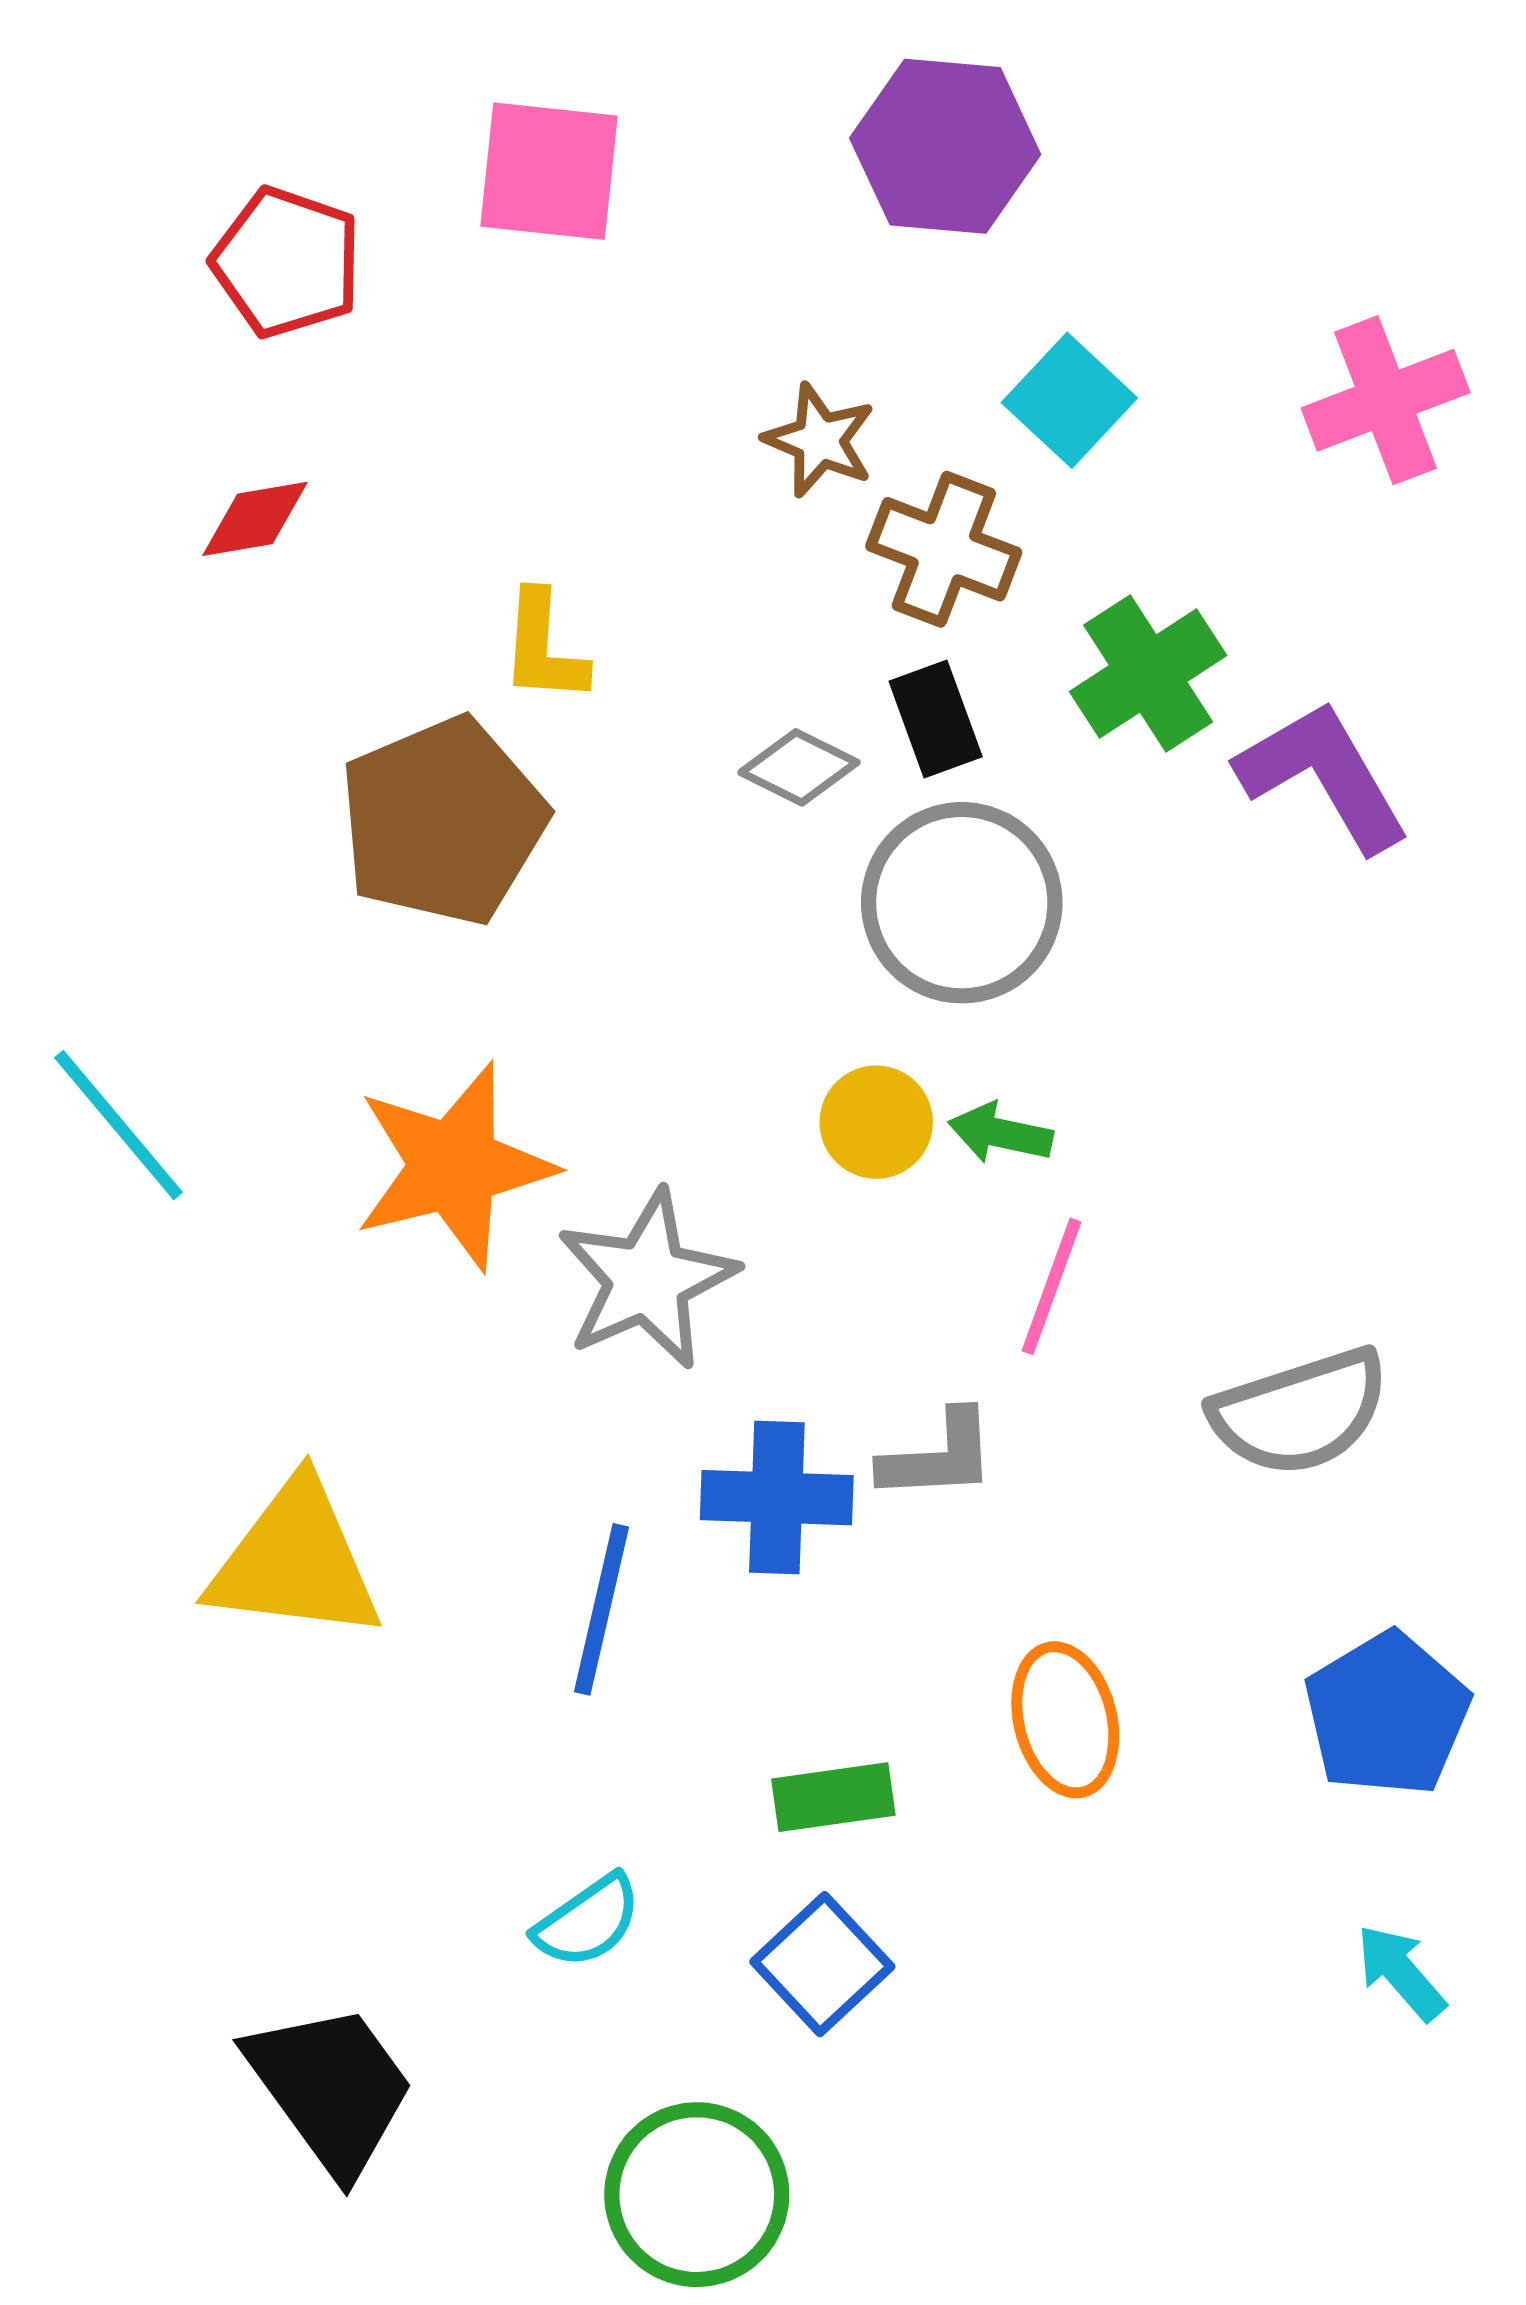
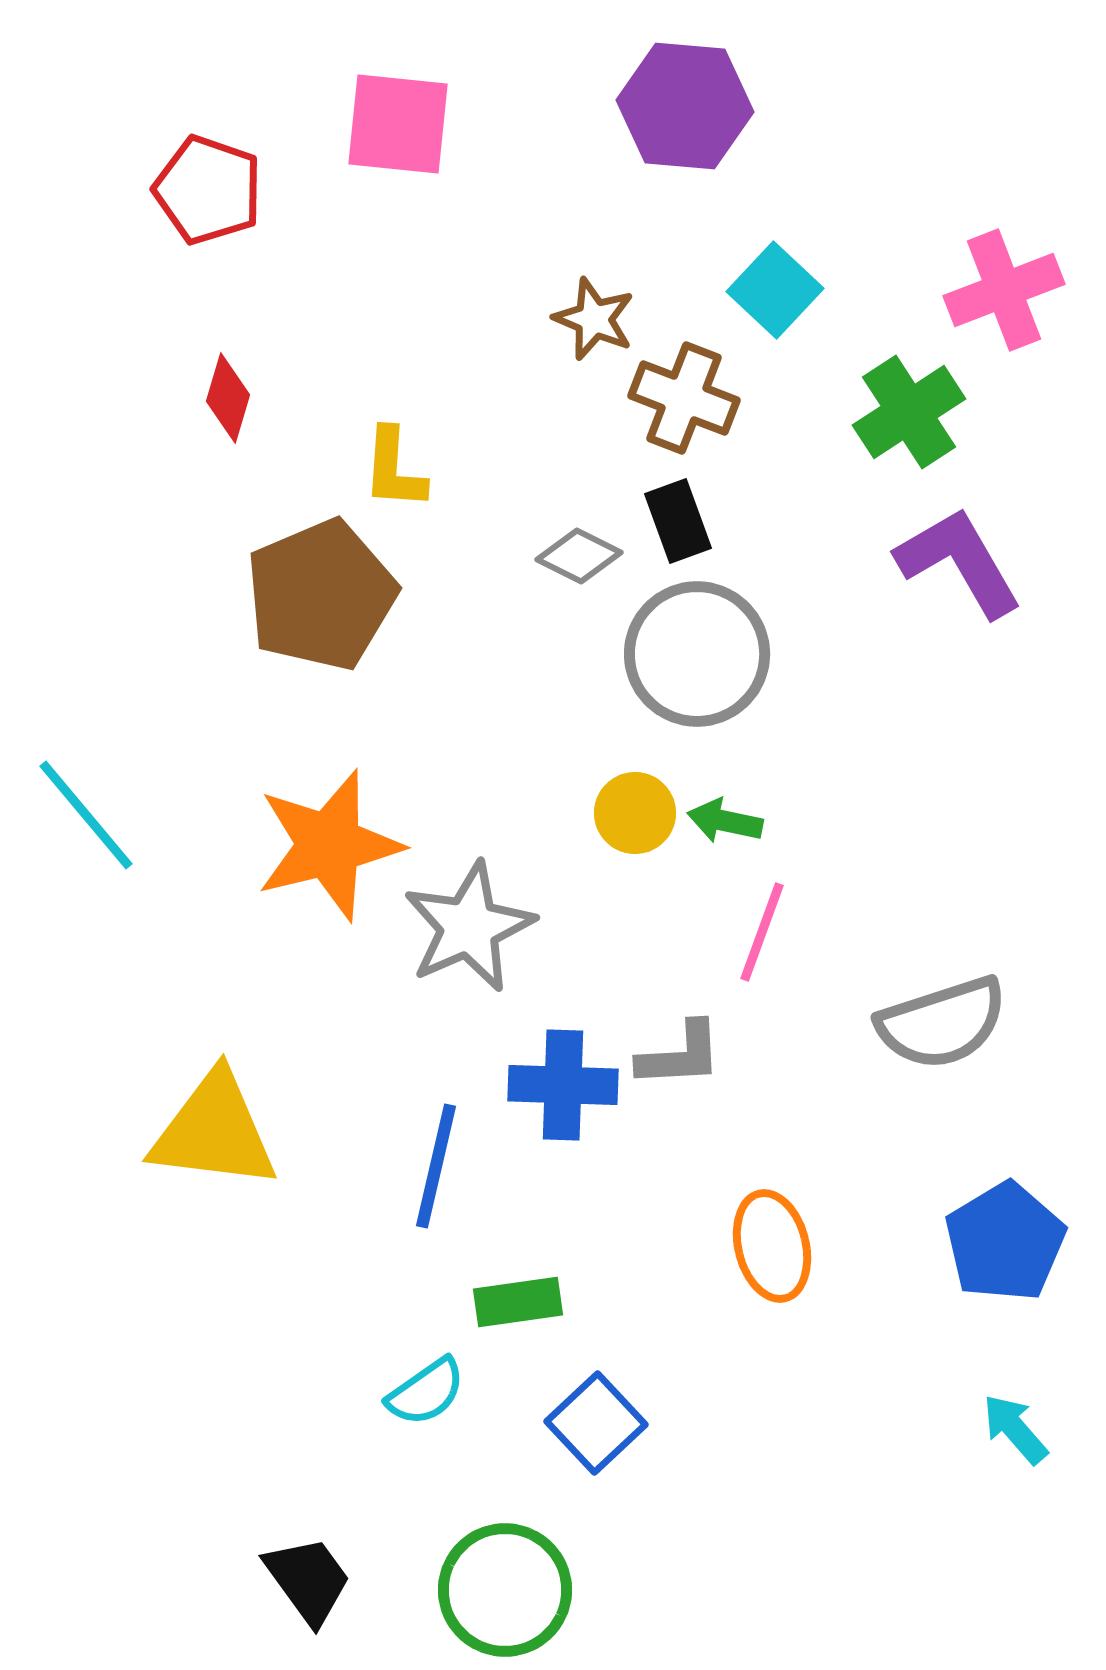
red diamond: (255, 519) -> (228, 398), moved, turned -64
green cross: (1148, 674) -> (909, 412), moved
green rectangle: (833, 1797) -> (518, 1302), moved
black trapezoid: (331, 2088) -> (308, 1580), moved, size x0.7

